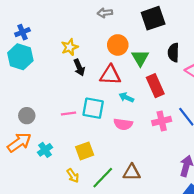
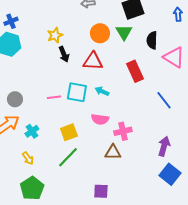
green triangle: (140, 58) -> (124, 32), moved
cyan arrow: (126, 97) -> (102, 91), moved
pink cross: (162, 121) -> (123, 131), moved
pink semicircle: (123, 124) -> (100, 119), moved
yellow arrow: (73, 176) -> (28, 158), moved
green line: (103, 178) -> (68, 157), moved

